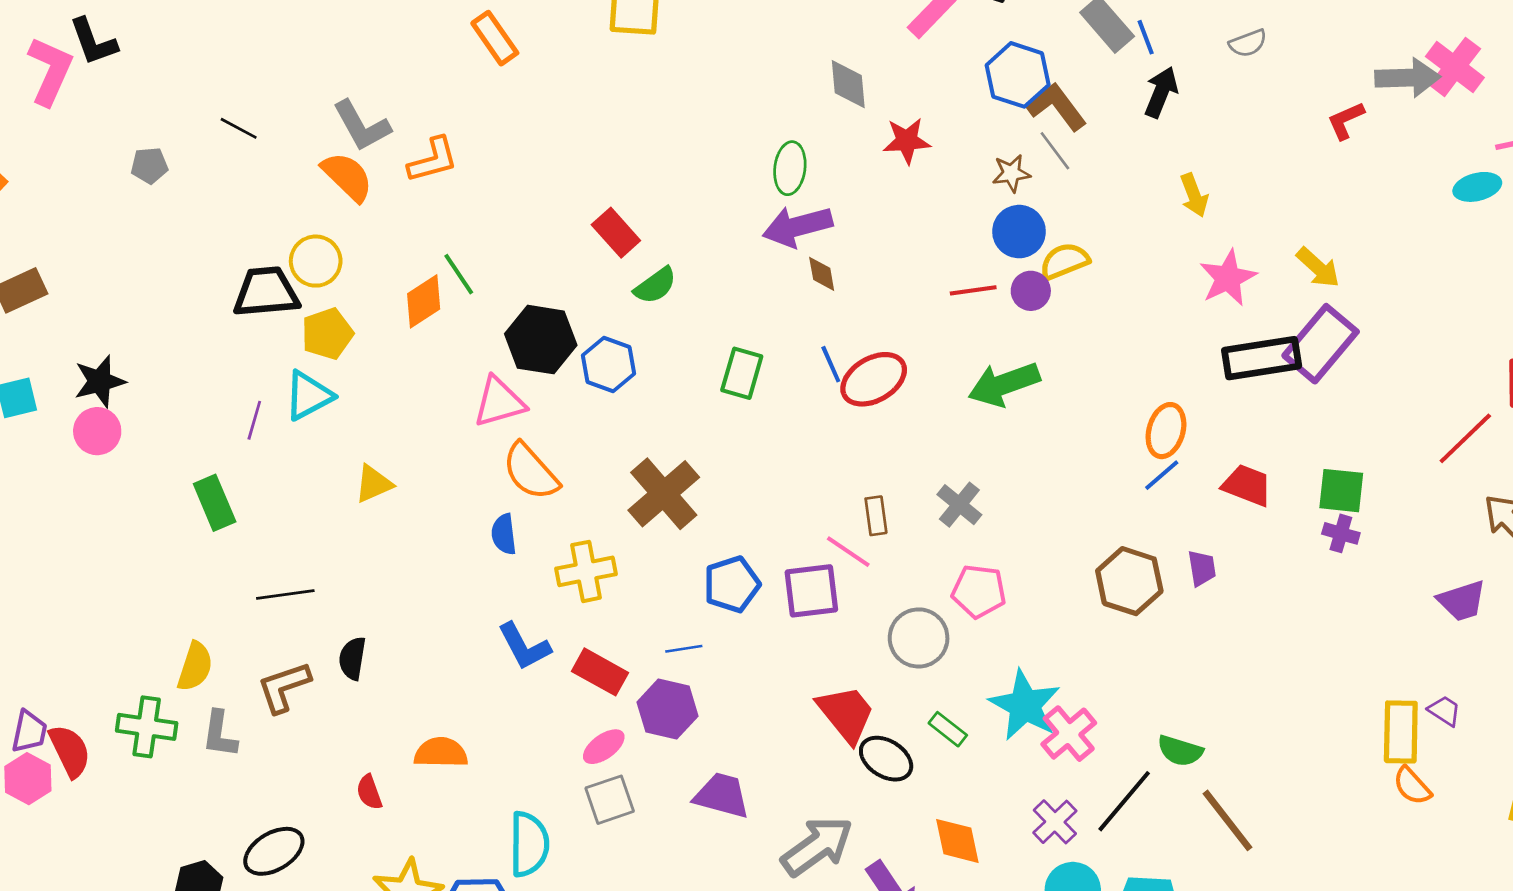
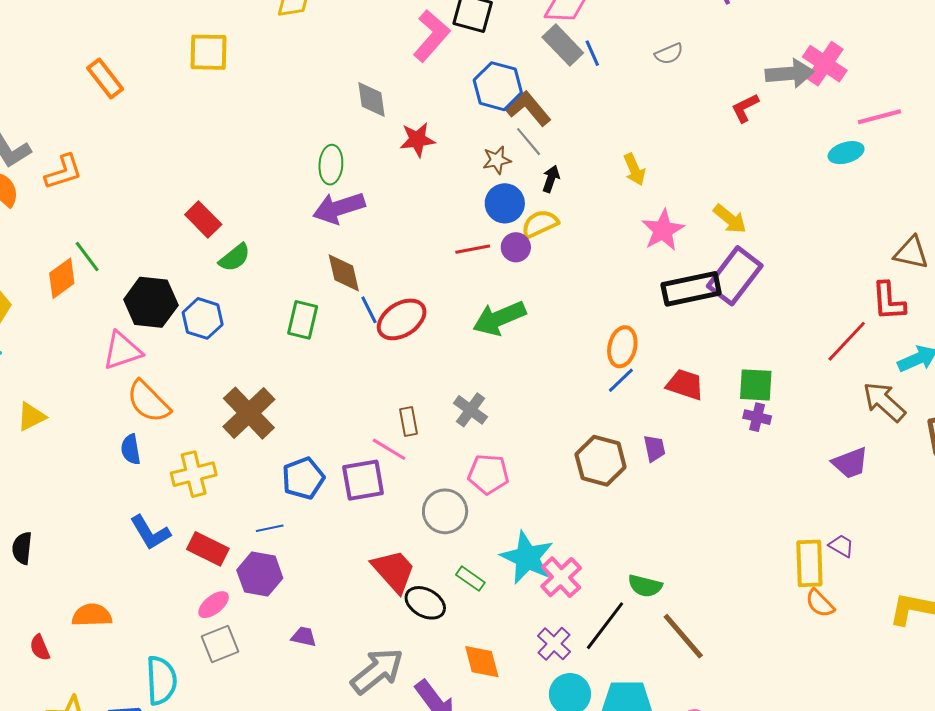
black arrow: (1161, 92) -> (551, 179), moved, size x0.7
brown diamond: (822, 274) -> (344, 273), moved, size x1.5
purple trapezoid: (722, 795) -> (304, 637), size x0.6

